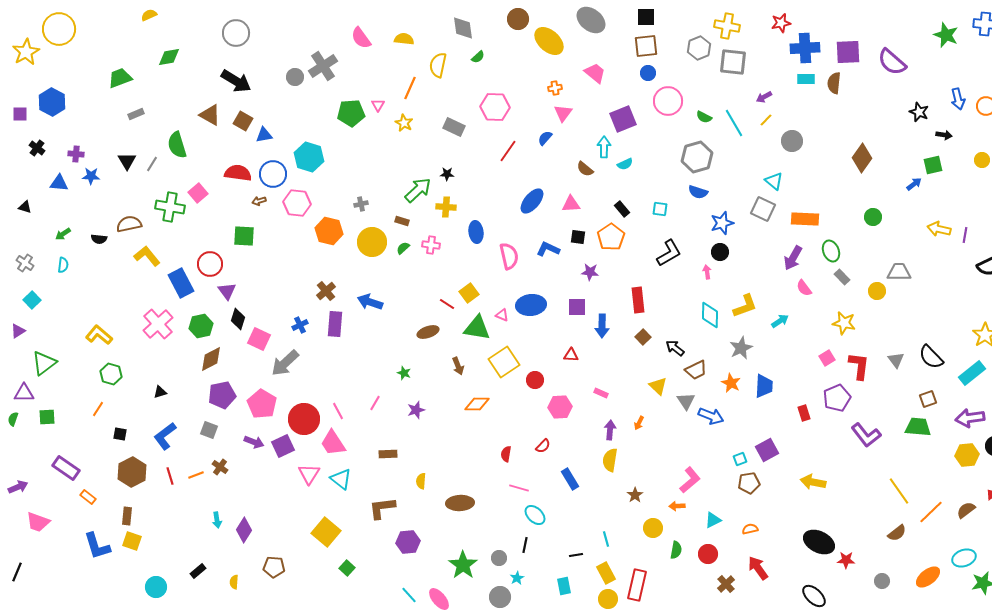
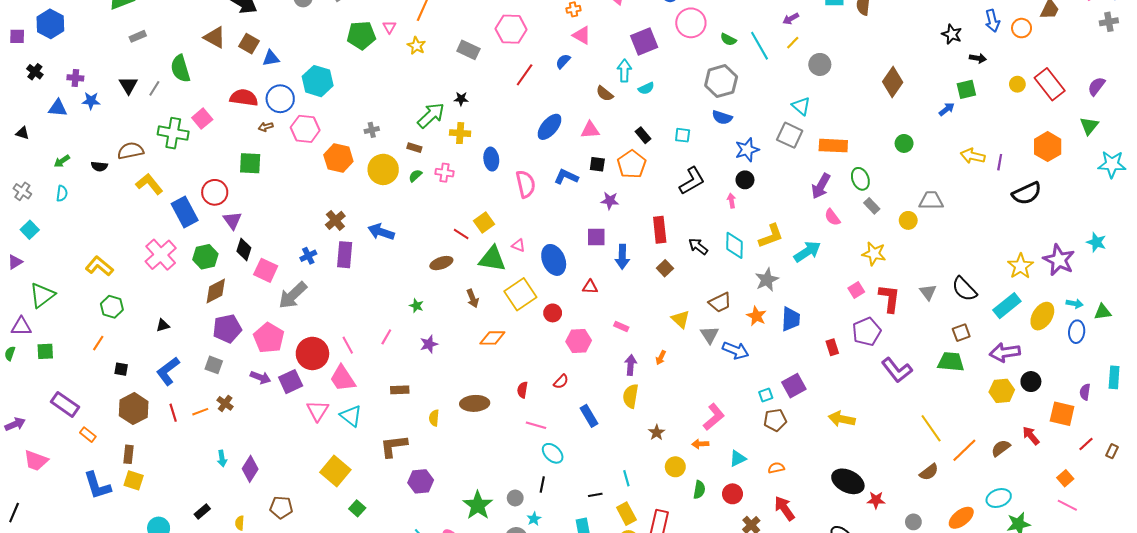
pink triangle: (563, 113) -> (582, 35), turned -36
blue ellipse: (531, 305) -> (554, 260), moved, turned 72
cyan arrow: (780, 321) -> (807, 252), size x1.5
black arrow: (675, 348) -> (698, 246), moved
brown ellipse: (460, 503) -> (475, 403), moved

